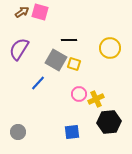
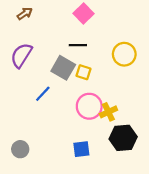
pink square: (40, 12) -> (84, 13), moved, turned 30
pink circle: (79, 94) -> (89, 106), size x1.5

